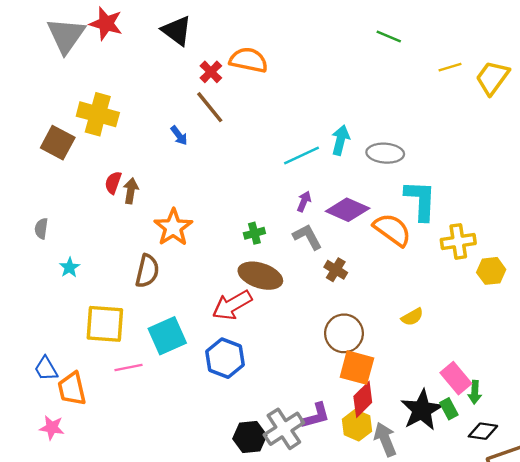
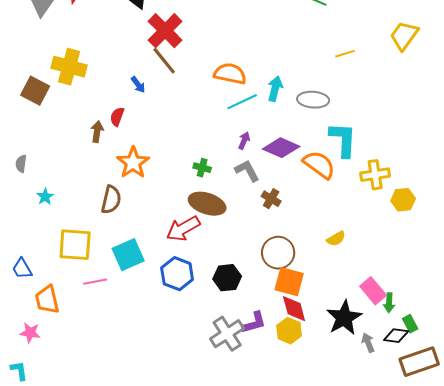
orange semicircle: (249, 60) -> (230, 74), moved
yellow line: (450, 67) -> (345, 54), moved
red cross: (211, 72) -> (165, 31), size x1.8
red semicircle: (113, 183) -> (117, 117), moved
green cross: (254, 233) -> (202, 168), turned 30
blue trapezoid: (46, 369) -> (22, 269), moved
red diamond: (363, 399) -> (294, 309), turned -60
green rectangle: (449, 409) -> (410, 324), moved
black hexagon: (250, 437) -> (227, 278), moved
gray arrow: (385, 439) -> (368, 343), moved, size x0.7

